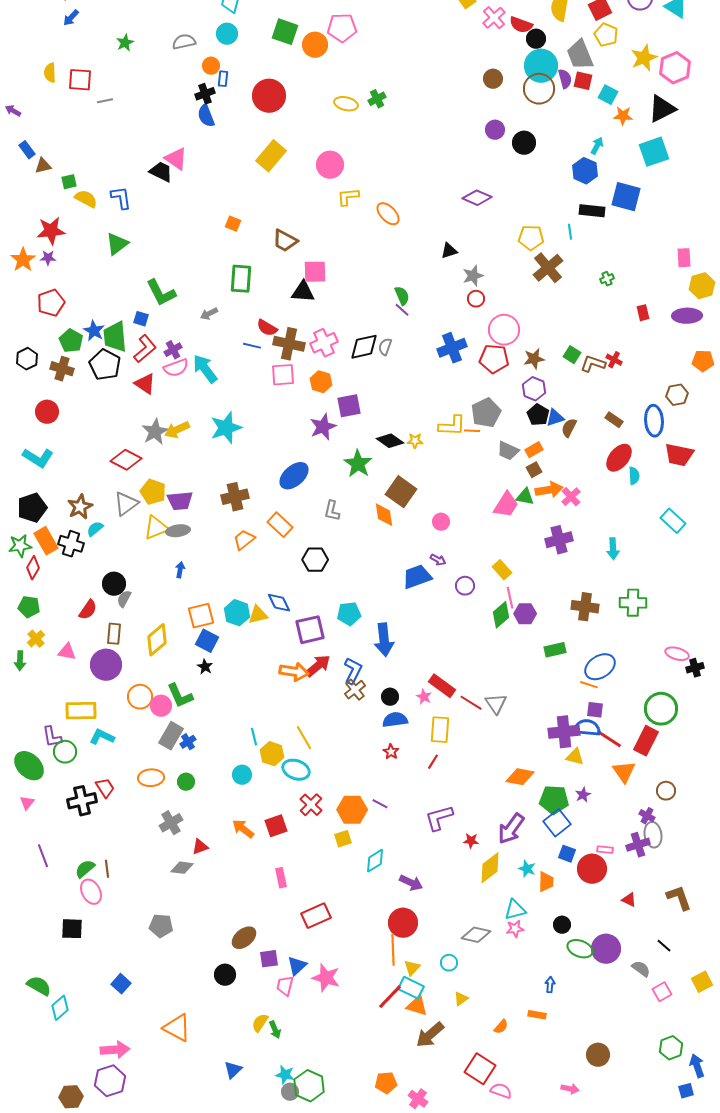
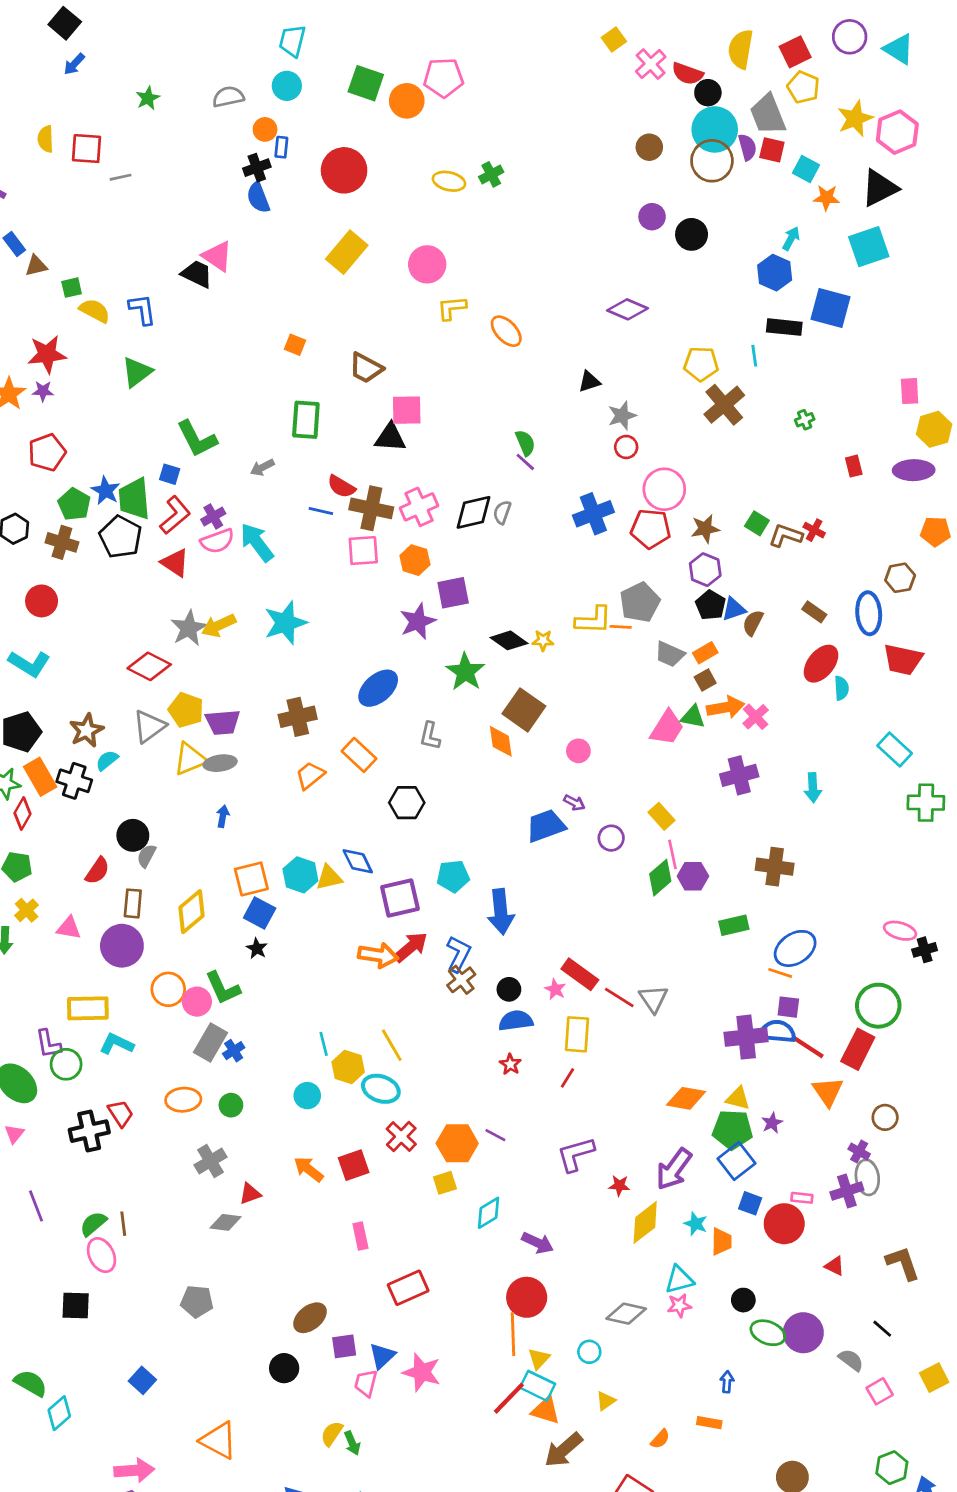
green cross: (633, 603) -> (926, 803), moved
yellow triangle: (575, 757) -> (738, 1098), moved

